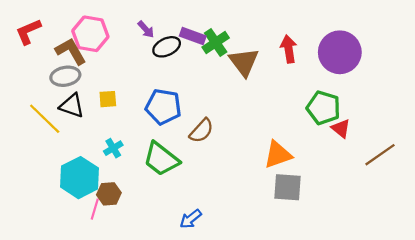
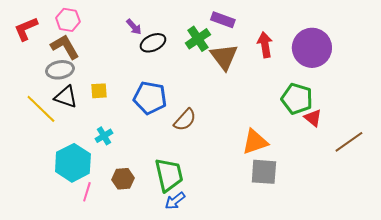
pink hexagon: (90, 34) -> (68, 20), moved, size x0.7
purple rectangle: (193, 36) -> (223, 20), moved
green trapezoid: (161, 159) -> (169, 175), moved, turned -141
brown hexagon: (109, 194) -> (123, 179), moved

